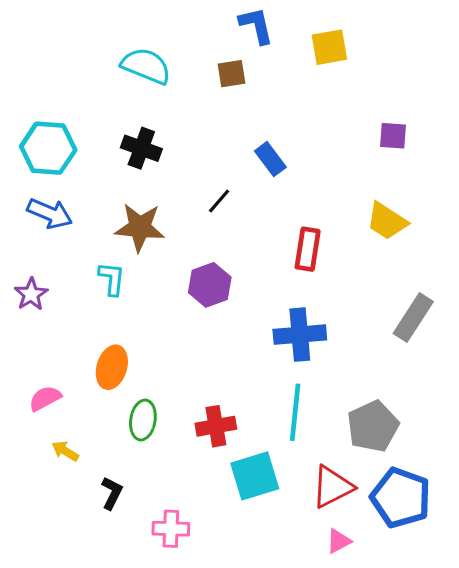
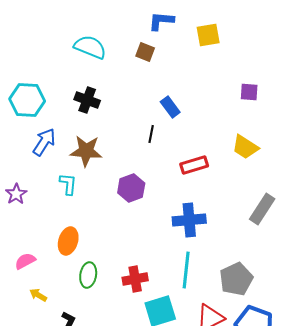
blue L-shape: (256, 25) -> (161, 21), turned -72
brown square: (231, 74) -> (145, 52), turned 30
black line: (219, 201) -> (151, 134), moved, turned -30
blue arrow: (50, 213) -> (44, 142), moved, turned -80
red rectangle: (308, 249) -> (194, 165), turned 64

